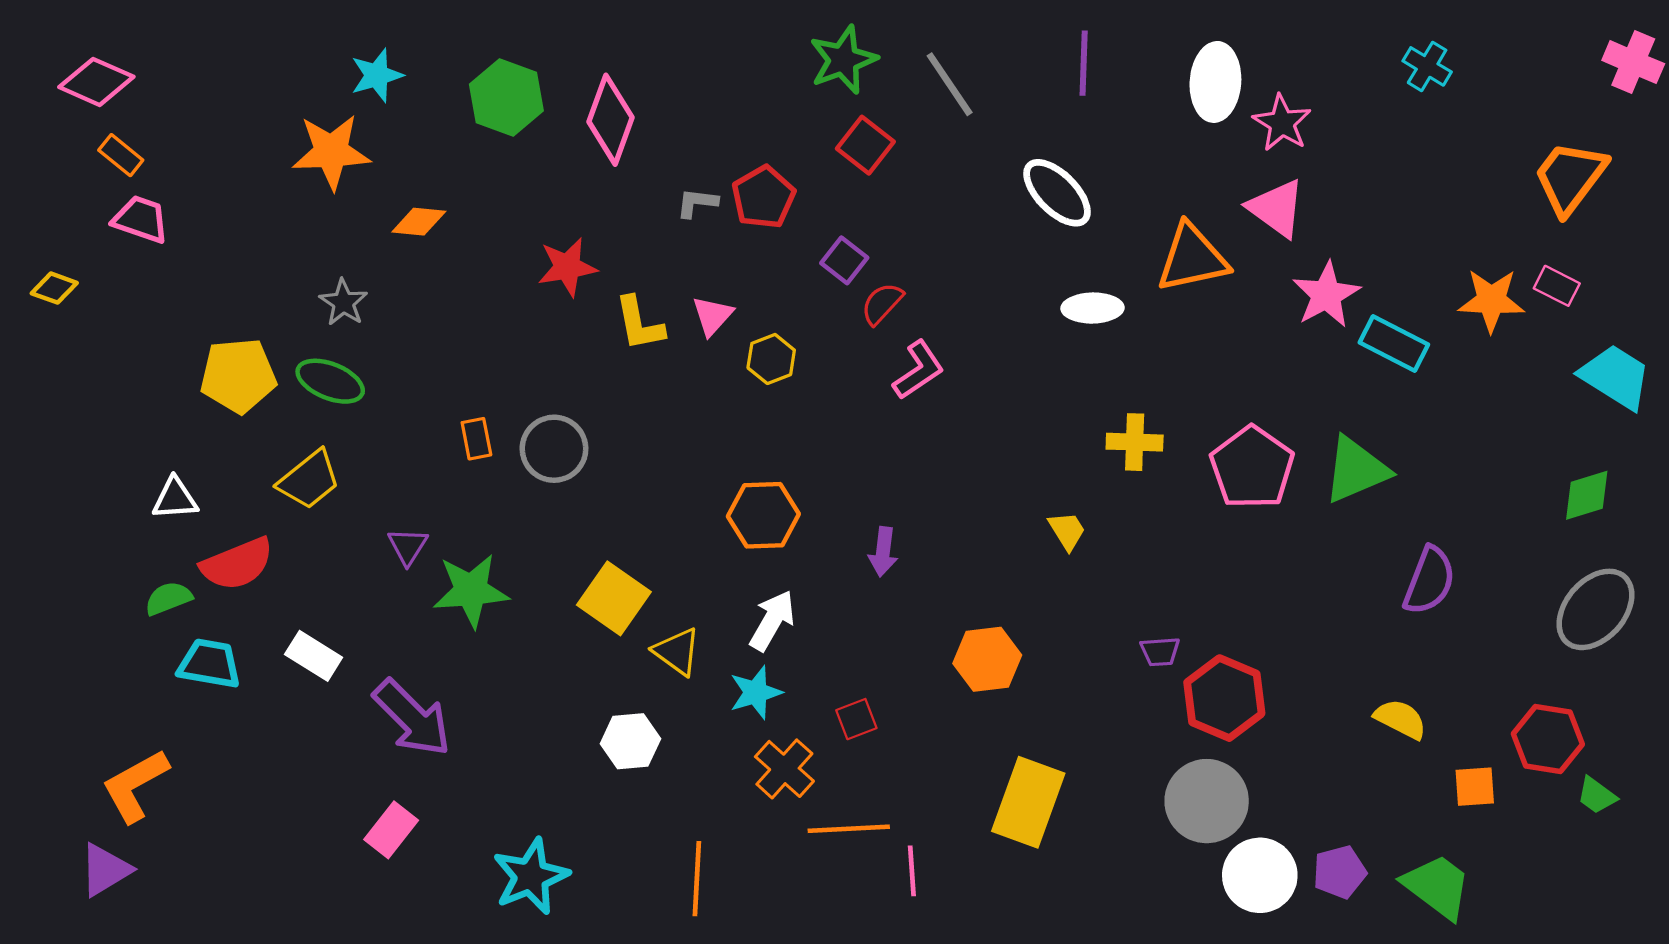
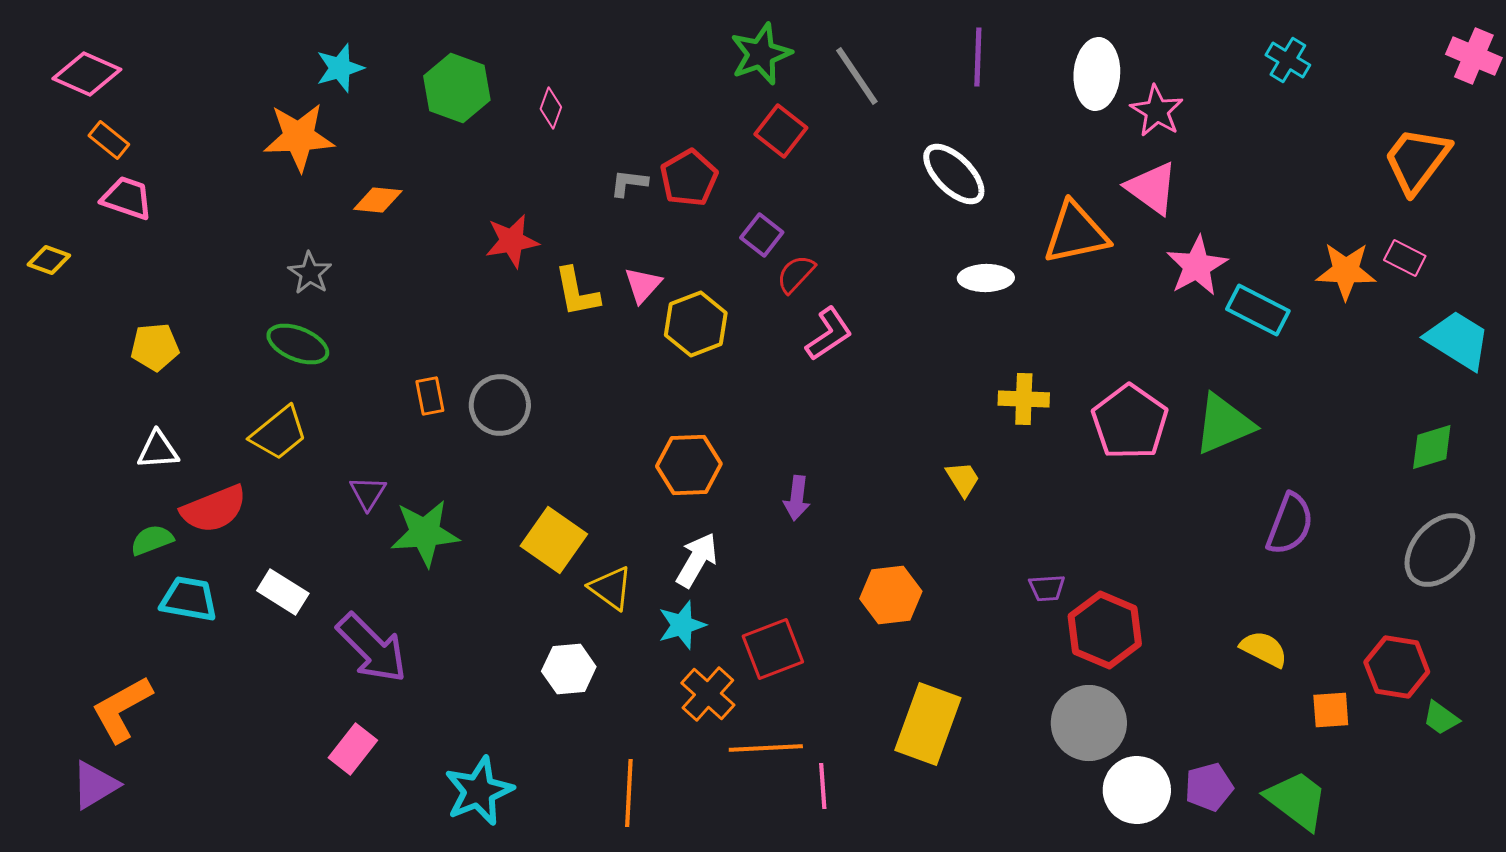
pink diamond: (611, 120) -> (551, 108), size x0.5
yellow hexagon: (771, 359) -> (696, 324), size x1.4
yellow pentagon: (238, 376) -> (155, 347), moved, size x0.7
red square: (856, 719) -> (773, 649), size x1.6

